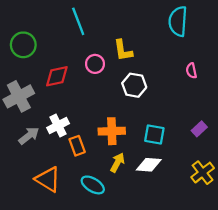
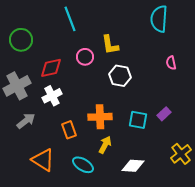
white cross: (58, 126) -> (52, 96), moved
purple rectangle: (199, 129) -> (164, 114), moved
white diamond: (149, 165) -> (133, 166), moved

